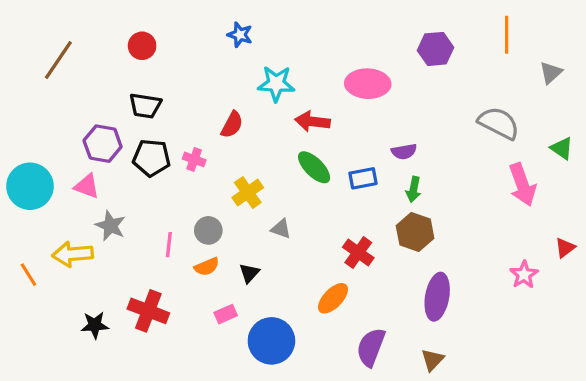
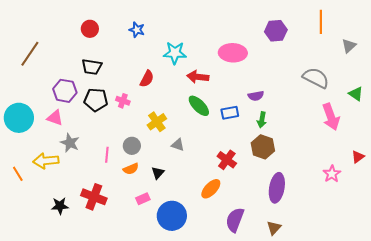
blue star: (240, 35) -> (137, 30), moved
brown line: (58, 60) -> (30, 54), moved

